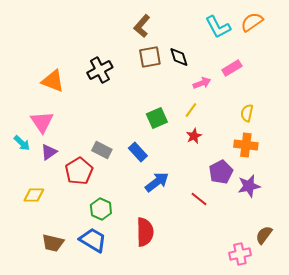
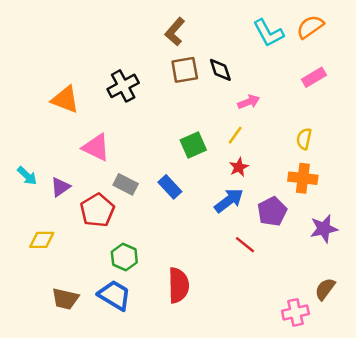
pink rectangle: (232, 68) -> (314, 77), moved
pink triangle: (42, 122) -> (96, 147), moved, turned -30
blue arrow: (157, 182) -> (229, 200), moved
purple star: (249, 186) -> (324, 229), moved

